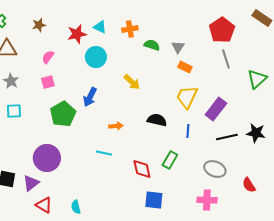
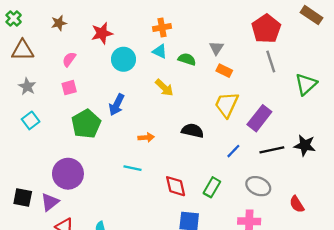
cyan triangle: (100, 27) -> (160, 51), moved
green semicircle: (152, 45) -> (187, 59), moved
cyan square: (14, 111) -> (31, 120), turned -35
blue line: (188, 131) -> (233, 151), moved, turned 40
green rectangle: (170, 160) -> (212, 187), moved

